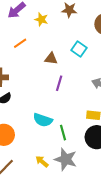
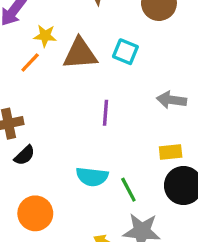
yellow star: (41, 19) -> (45, 36), moved
brown triangle: (51, 59) -> (80, 54), moved, size x1.6

